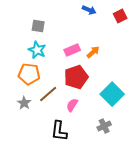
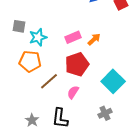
gray square: (38, 26) -> (19, 26), moved
cyan star: (37, 50) -> (38, 37), turned 30
gray star: (24, 103) -> (32, 120), moved

